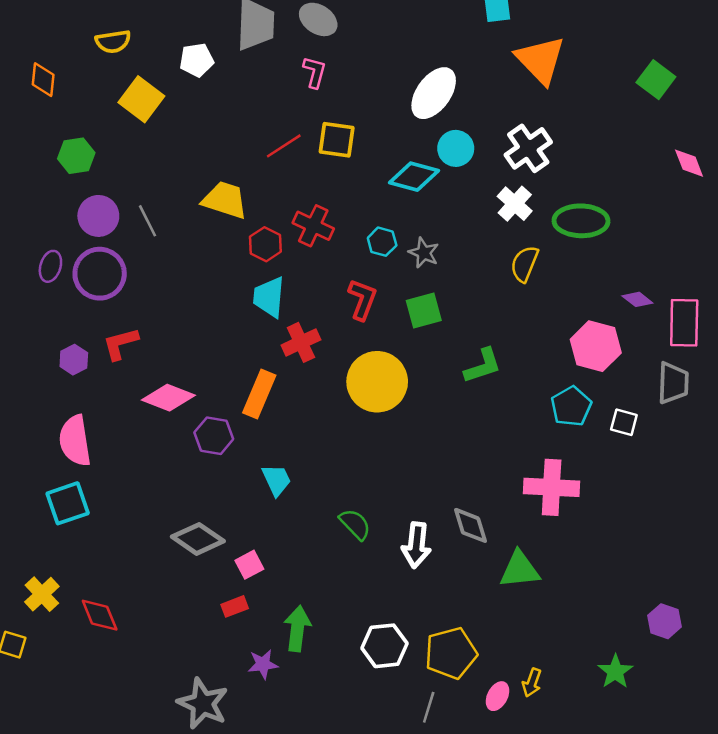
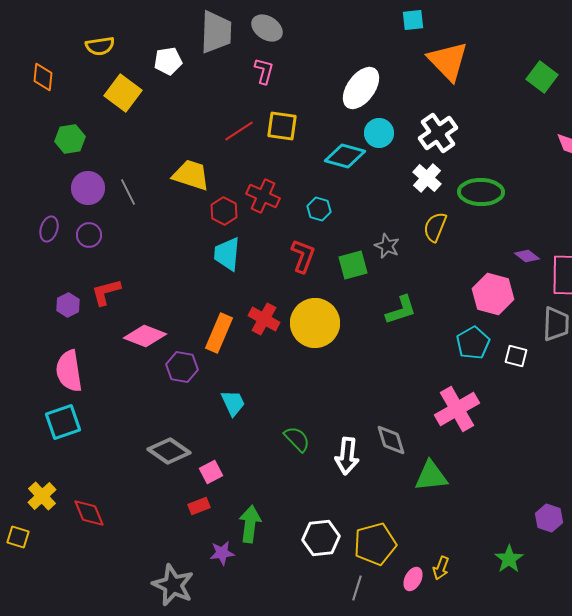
gray star: (424, 253) -> (387, 246), moved
purple circle: (100, 274) -> (89, 235), size x0.6
red cross: (301, 342) -> (264, 319), moved, turned -36
pink cross: (552, 487) -> (457, 409), turned -33

